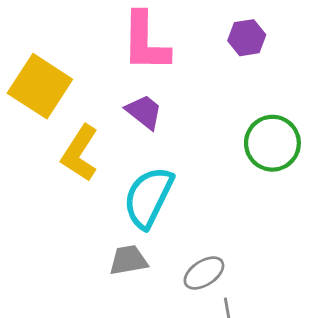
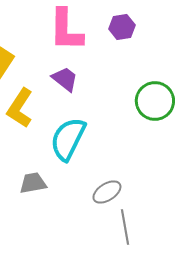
purple hexagon: (247, 38) -> (122, 27), moved
gray trapezoid: (128, 260) -> (33, 183), moved

